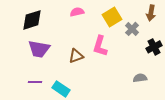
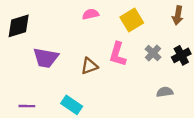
black diamond: (32, 20) -> (19, 26), moved
gray cross: (132, 29) -> (153, 53), moved
purple line: (35, 82) -> (27, 106), moved

